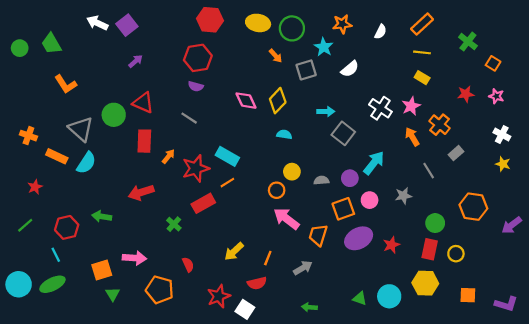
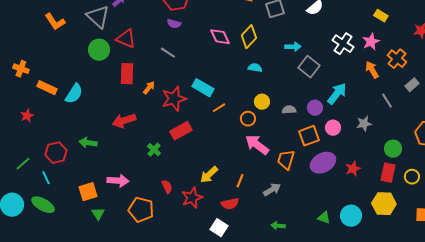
gray triangle: (81, 129) -> (98, 17), moved
orange line: (227, 183) -> (219, 108), moved
green line: (25, 225) -> (23, 164), moved
green ellipse: (52, 284) -> (43, 205), turned 55
red star: (219, 296) -> (192, 198), moved

